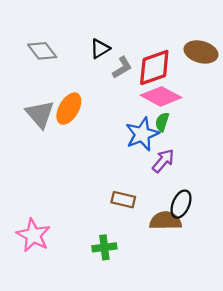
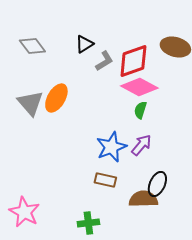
blue star: (142, 134) -> (111, 147), moved

